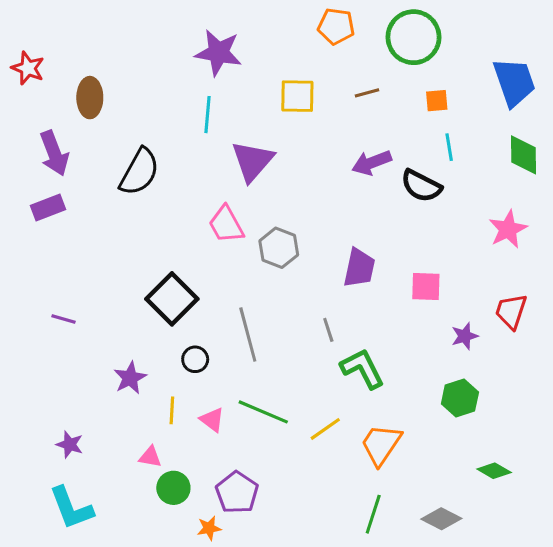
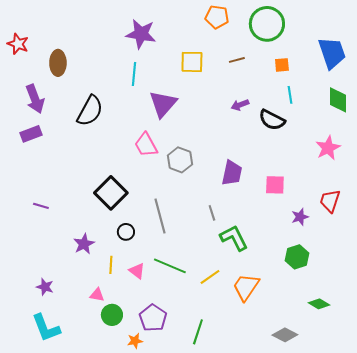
purple arrow: (372, 163) -> (240, 105), size x0.7
green line: (373, 514) -> (198, 332), moved

